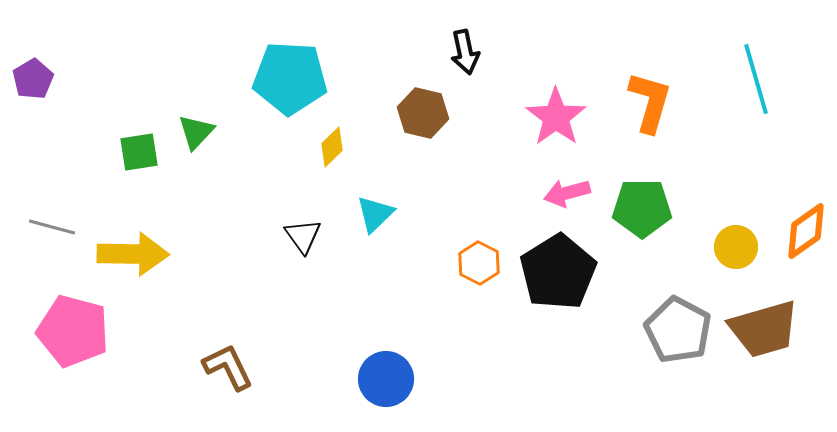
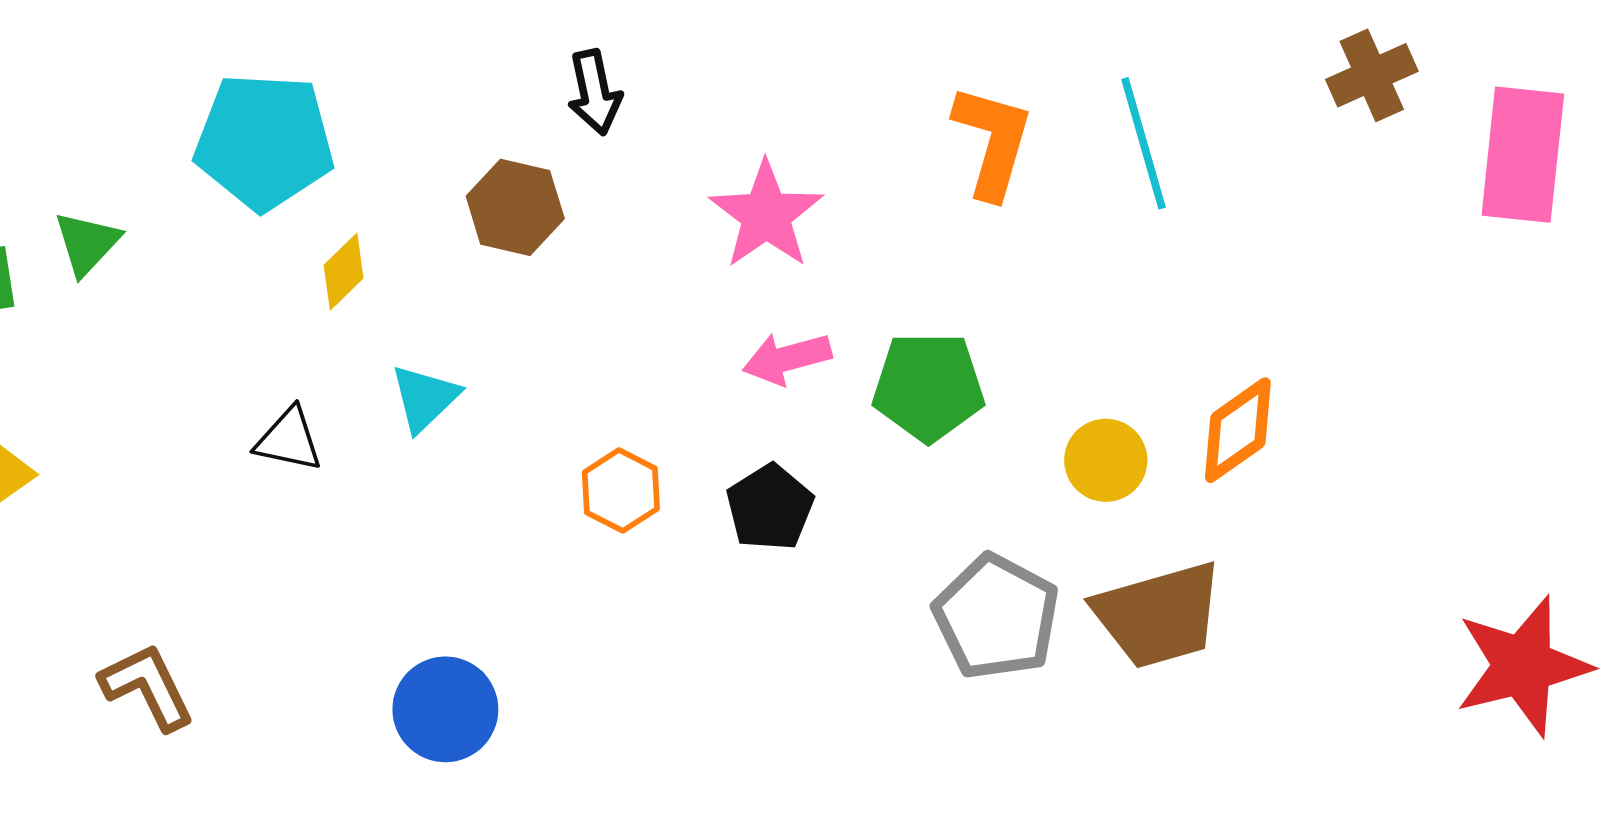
orange L-shape: (650, 102) -> (993, 141), moved
black triangle: (303, 236) -> (289, 440), turned -42
black pentagon: (558, 272) -> (770, 507), size x0.6

